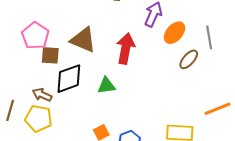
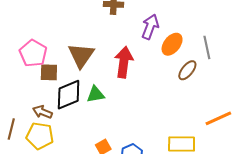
brown triangle: (83, 40) -> (81, 55), turned 44
green triangle: (106, 86) -> (96, 94), moved

